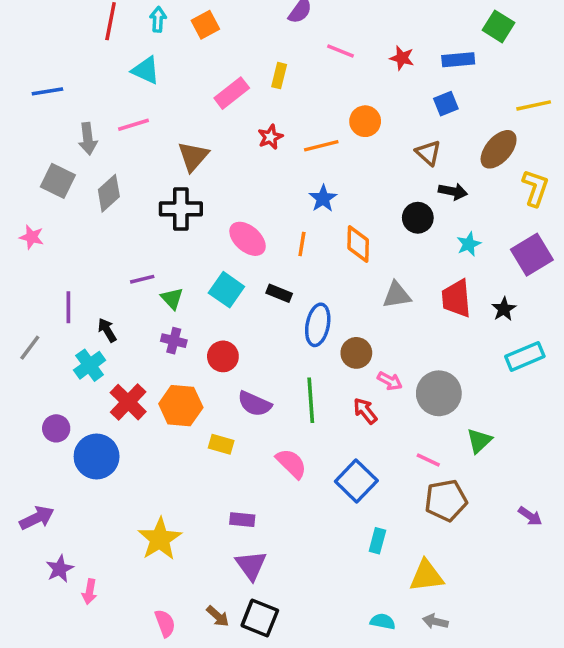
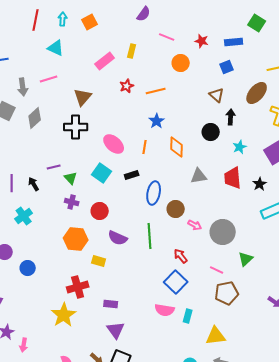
orange circle: (365, 121) -> (181, 63), moved
black arrow: (453, 191) -> (231, 117), turned -98
black rectangle: (279, 293) -> (132, 175), turned -40
black arrow: (107, 330) -> (34, 184), moved
red cross: (128, 402) -> (78, 287), moved, turned 30
red arrow: (365, 411) -> (181, 256), moved
blue circle: (97, 456) -> (28, 268), size x0.6
pink semicircle: (291, 464) -> (165, 310), moved, turned 144

